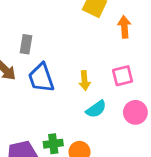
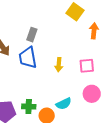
gray rectangle: (26, 44) -> (32, 35), moved
cyan semicircle: (96, 109) -> (64, 104), moved

